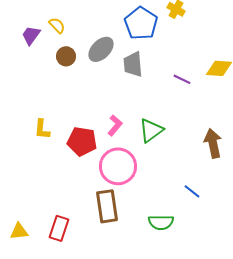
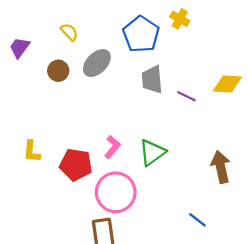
yellow semicircle: (57, 25) -> (69, 32), moved
gray trapezoid: (133, 64) -> (152, 80), moved

